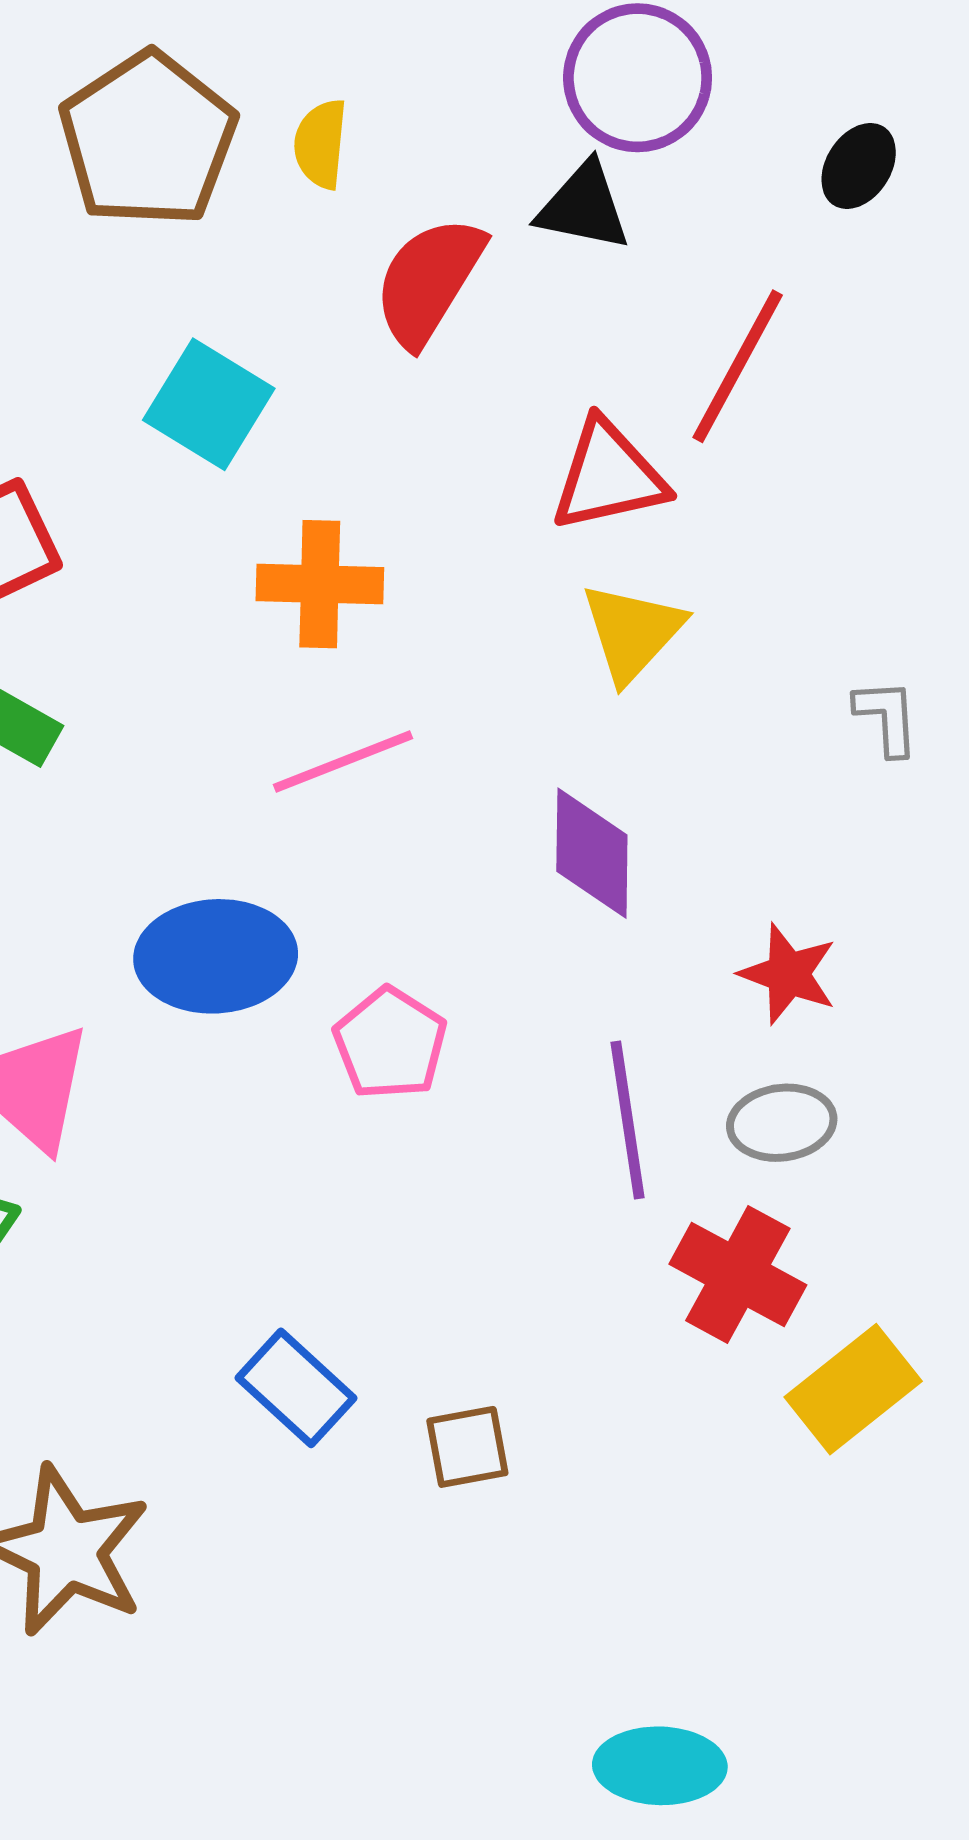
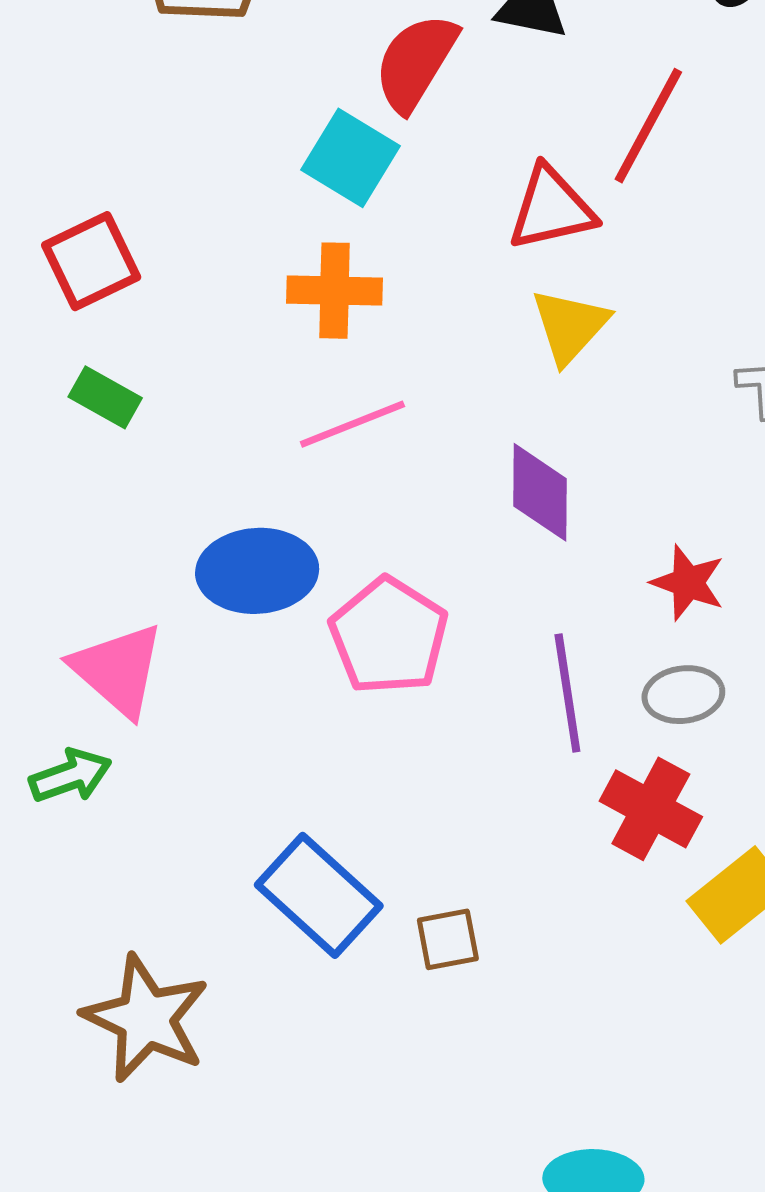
cyan square: (209, 404) -> (351, 158), moved
pink pentagon: (390, 1043) -> (389, 636), size x1.4
blue rectangle: (296, 1388) -> (319, 895), size x1.4

